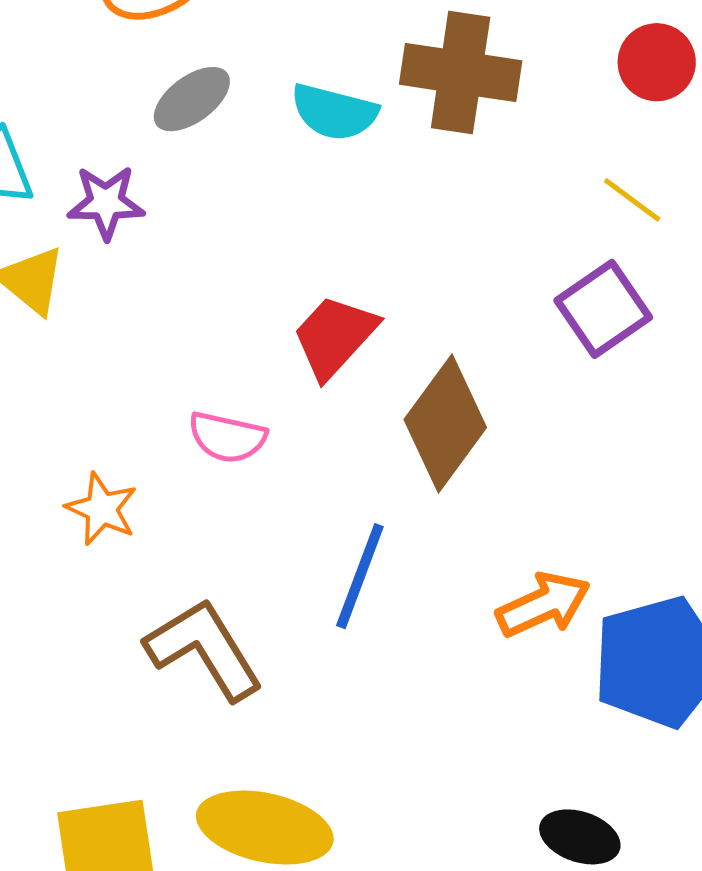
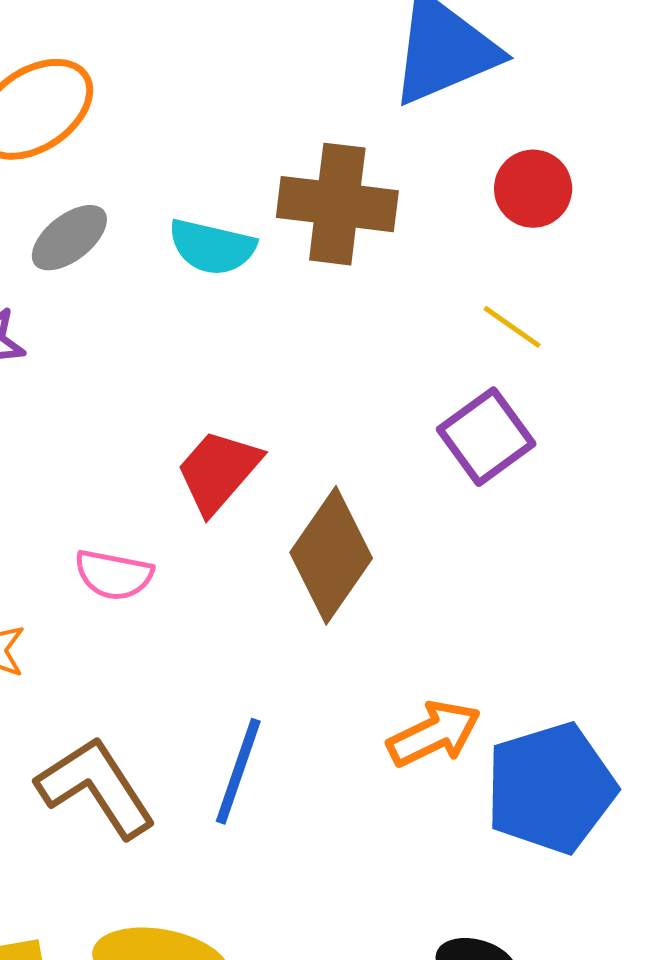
blue line: (360, 576) -> (238, 771), moved

